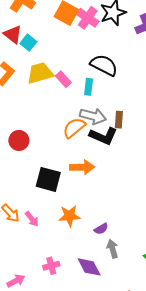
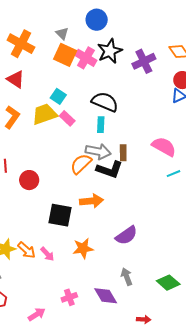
cyan square: (28, 43) -> (58, 96), moved
cyan rectangle: (89, 87) -> (101, 125), moved
purple semicircle: (101, 229) -> (126, 235), moved, size x1.6

